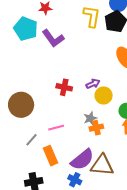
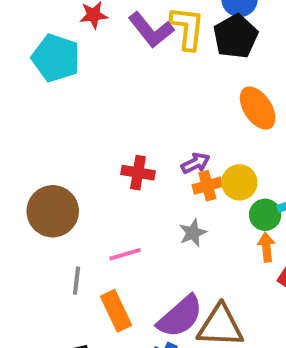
purple L-shape: (53, 38) -> (151, 30), moved
yellow circle: (104, 95) -> (239, 182), moved
orange cross: (96, 128) -> (207, 186), moved
gray line: (31, 140) -> (76, 281), turned -32

